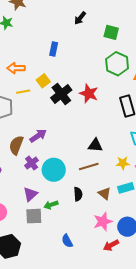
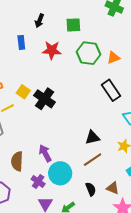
blue rectangle: (54, 49) -> (21, 42), moved
red star: (89, 93) -> (52, 50), moved
purple arrow: (38, 136) -> (45, 153), moved, turned -66
purple cross: (32, 163) -> (38, 181), moved
brown triangle: (105, 193) -> (113, 188), moved

